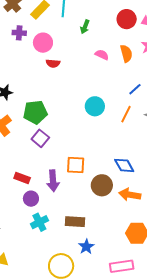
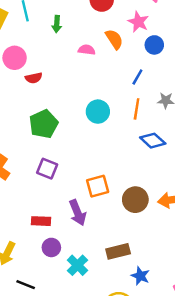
green pentagon: (35, 112) -> (44, 124), moved
blue diamond: (124, 165) -> (153, 141), moved
purple circle: (31, 199) -> (51, 247), moved

